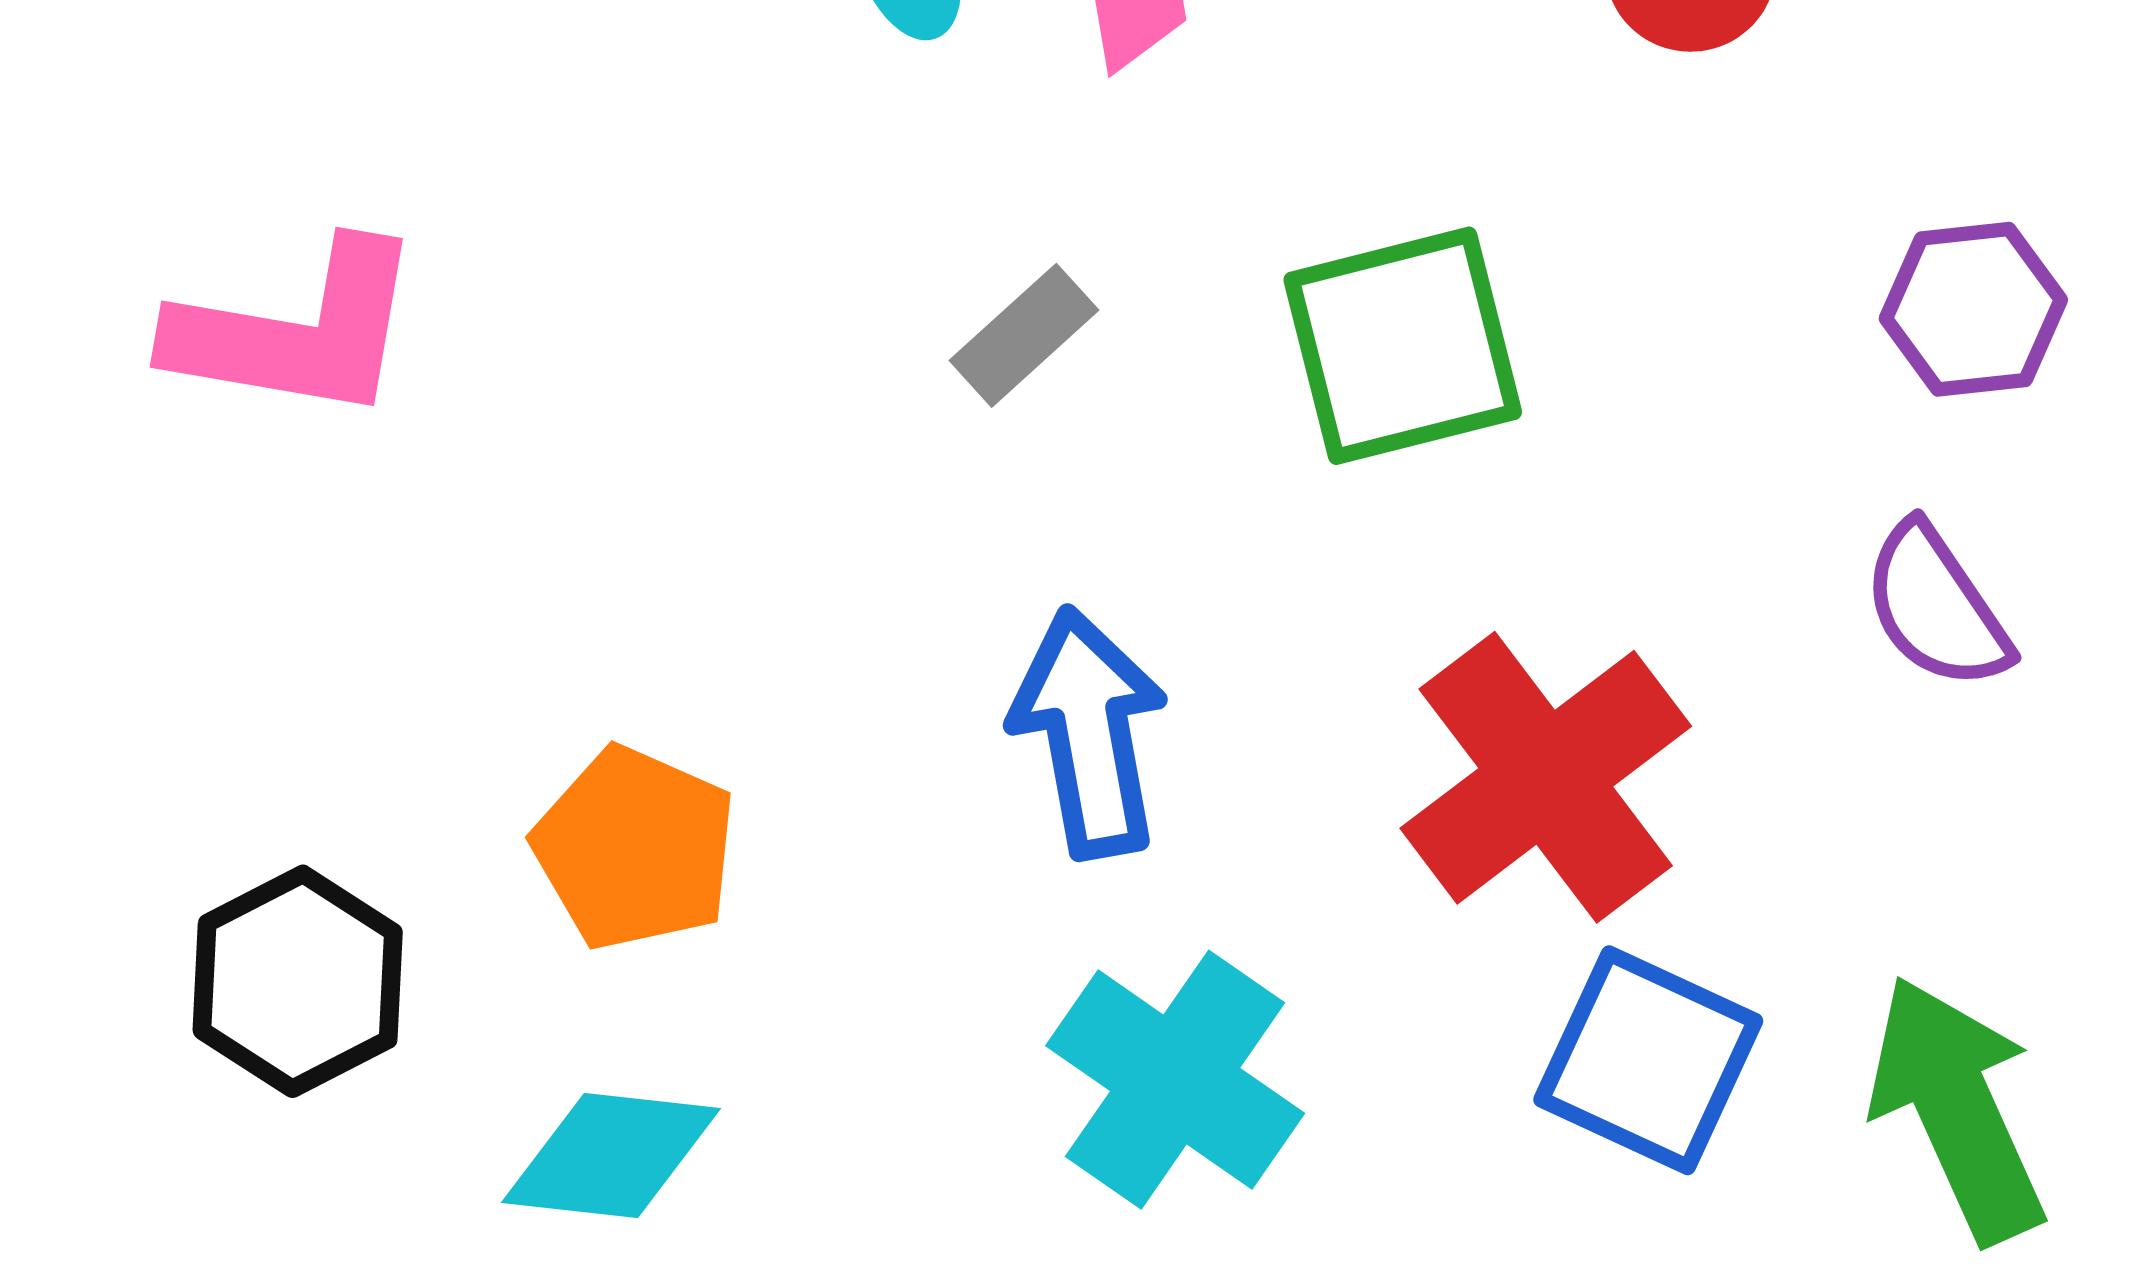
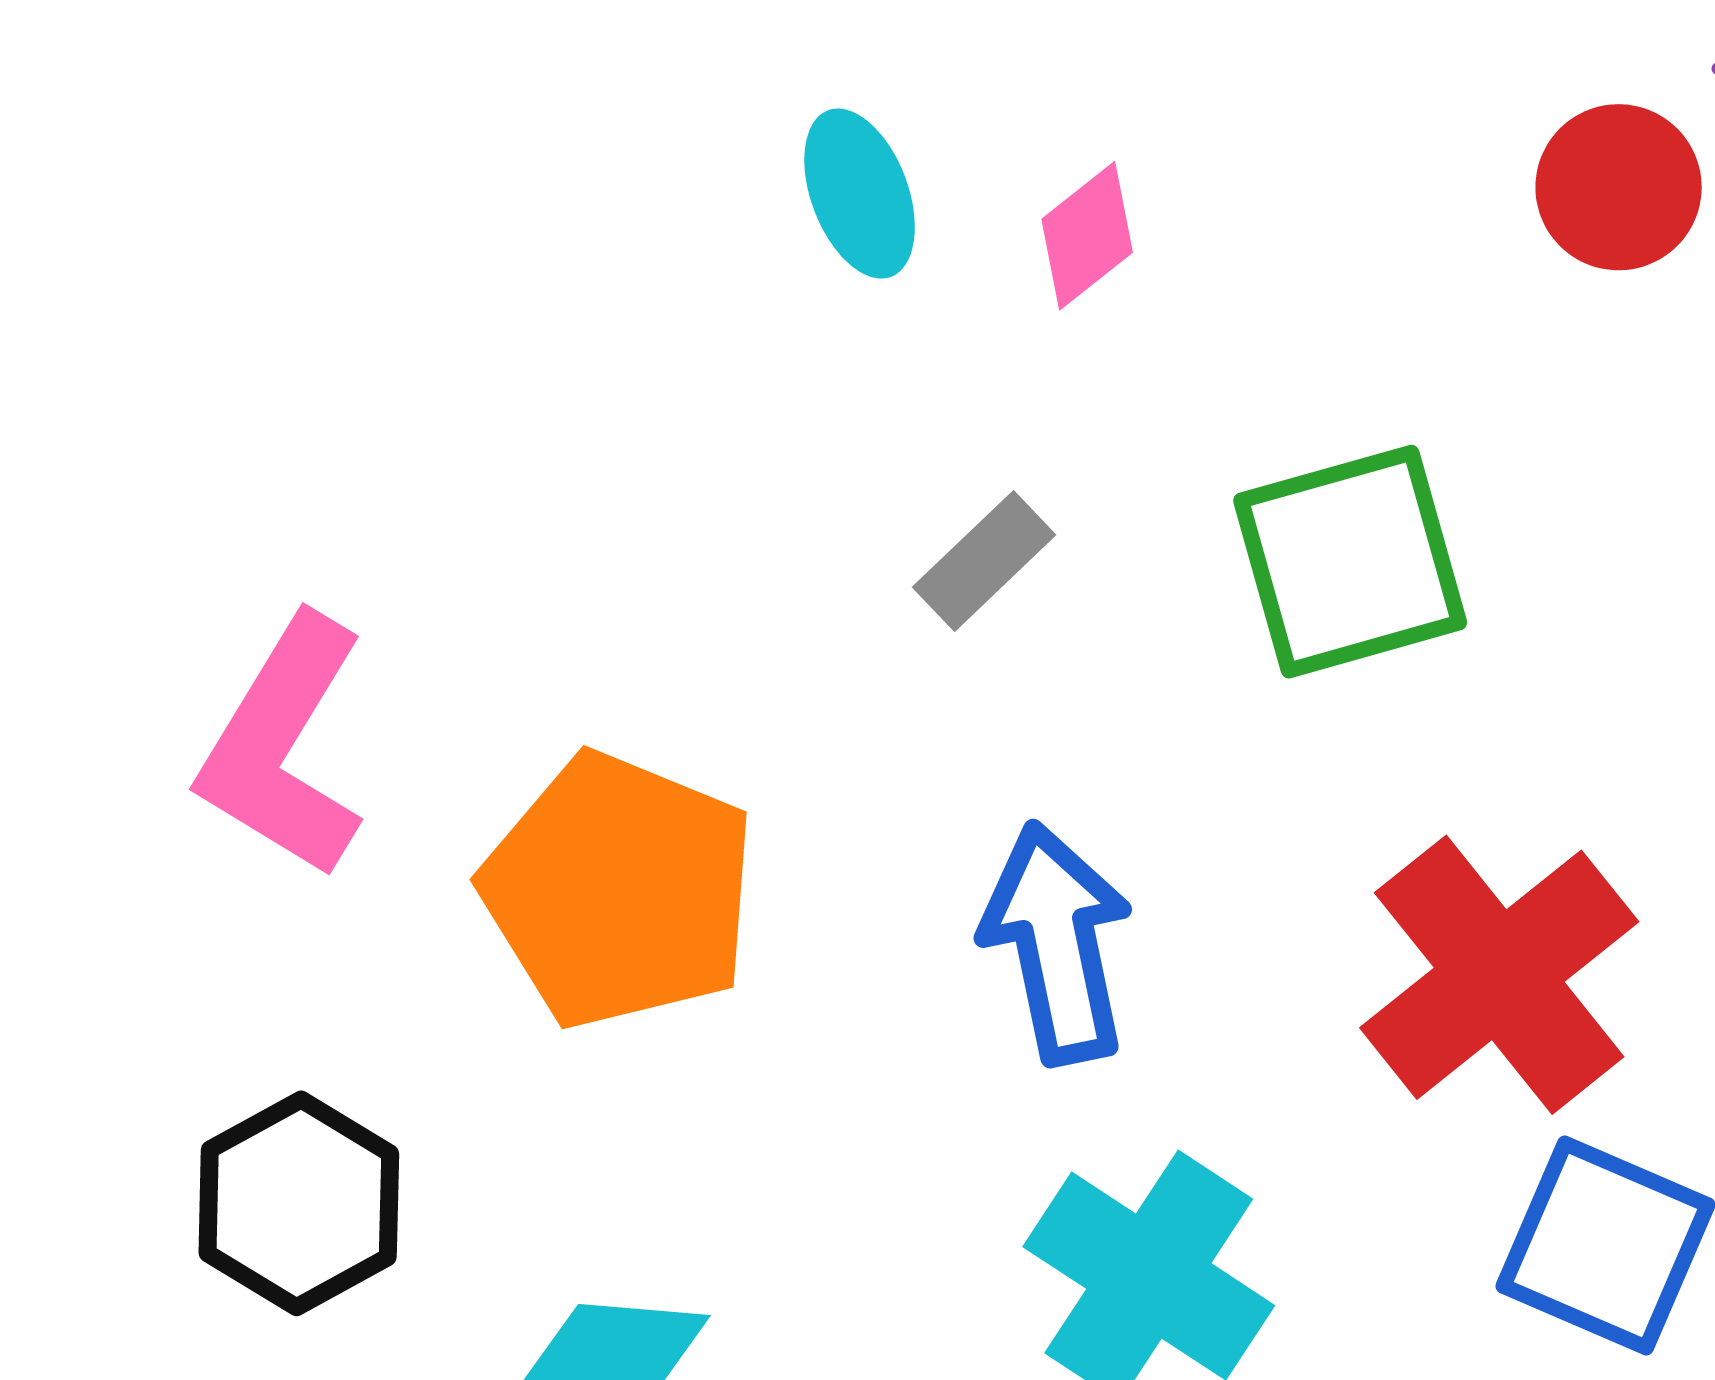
pink L-shape: (296, 331) -> (283, 747), moved, turned 113
orange pentagon: (635, 848) -> (619, 891), moved, size x1.4

